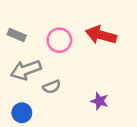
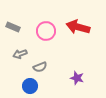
gray arrow: (26, 70) -> (20, 54), size x0.6
blue circle: (22, 113) -> (30, 86), moved

